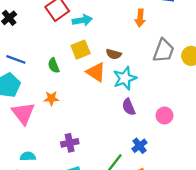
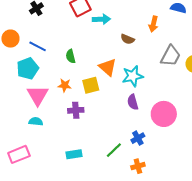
yellow square: (81, 50) -> (91, 85), moved
brown semicircle: (114, 54) -> (128, 39), moved
pink circle: (165, 115) -> (164, 114), size x1.6
purple cross: (70, 143) -> (76, 110), moved
cyan semicircle: (28, 156) -> (36, 121), moved

